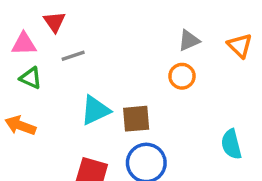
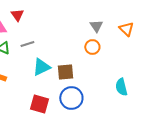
gray triangle: (189, 40) -> (96, 26), turned -40
gray line: (73, 56) -> (27, 44), moved

